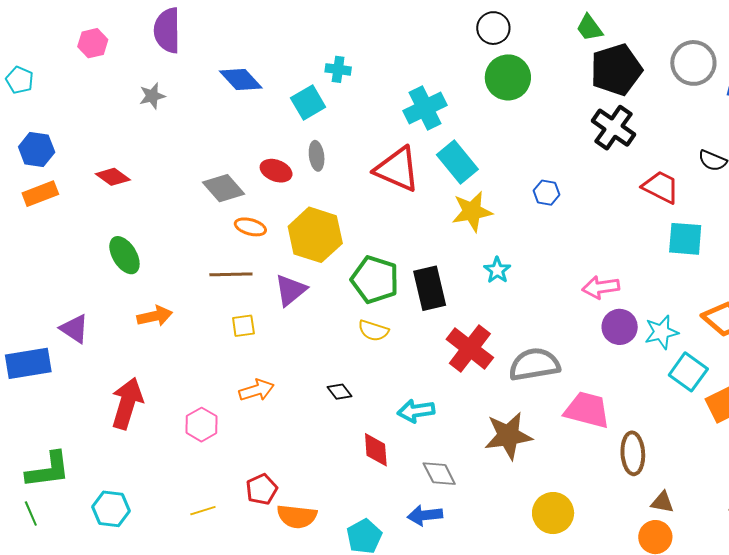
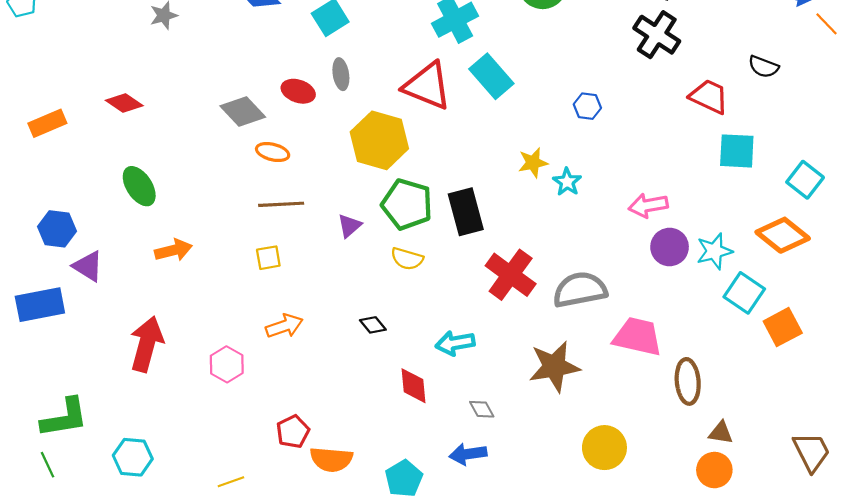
blue hexagon: (37, 150) -> (57, 229), moved
yellow star: (472, 211) -> (533, 163), moved, size x0.7
yellow hexagon: (315, 235) -> (379, 140), moved
cyan star: (497, 270) -> (567, 182), moved
brown line: (231, 274) -> (281, 204), moved
purple triangle: (291, 290) -> (349, 226), moved, size x0.7
gray diamond: (439, 474) -> (482, 409), size x0.7
yellow line: (203, 511) -> (231, 482), moved

